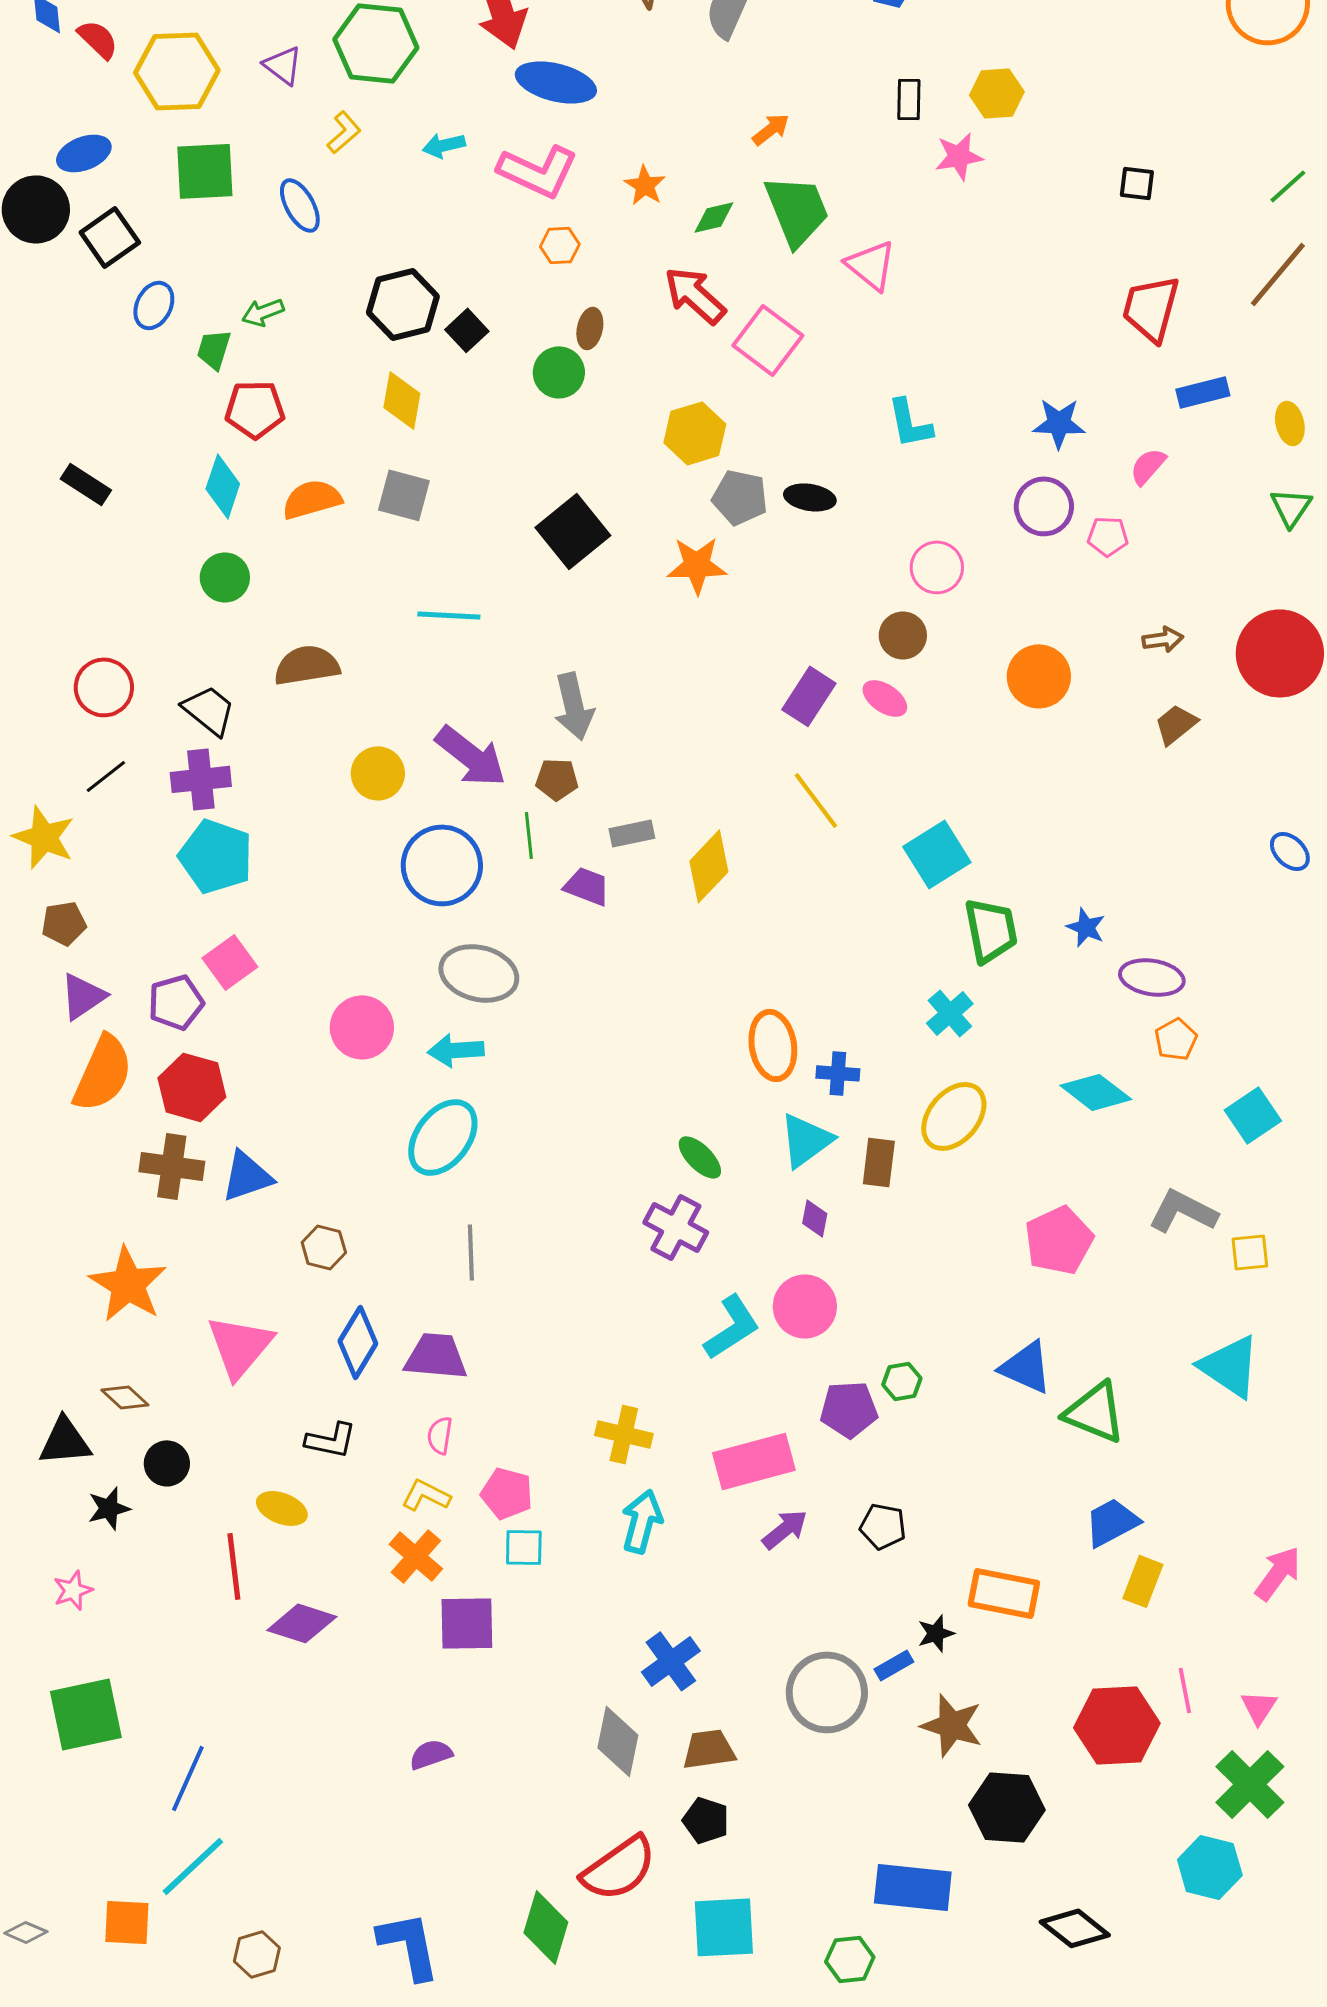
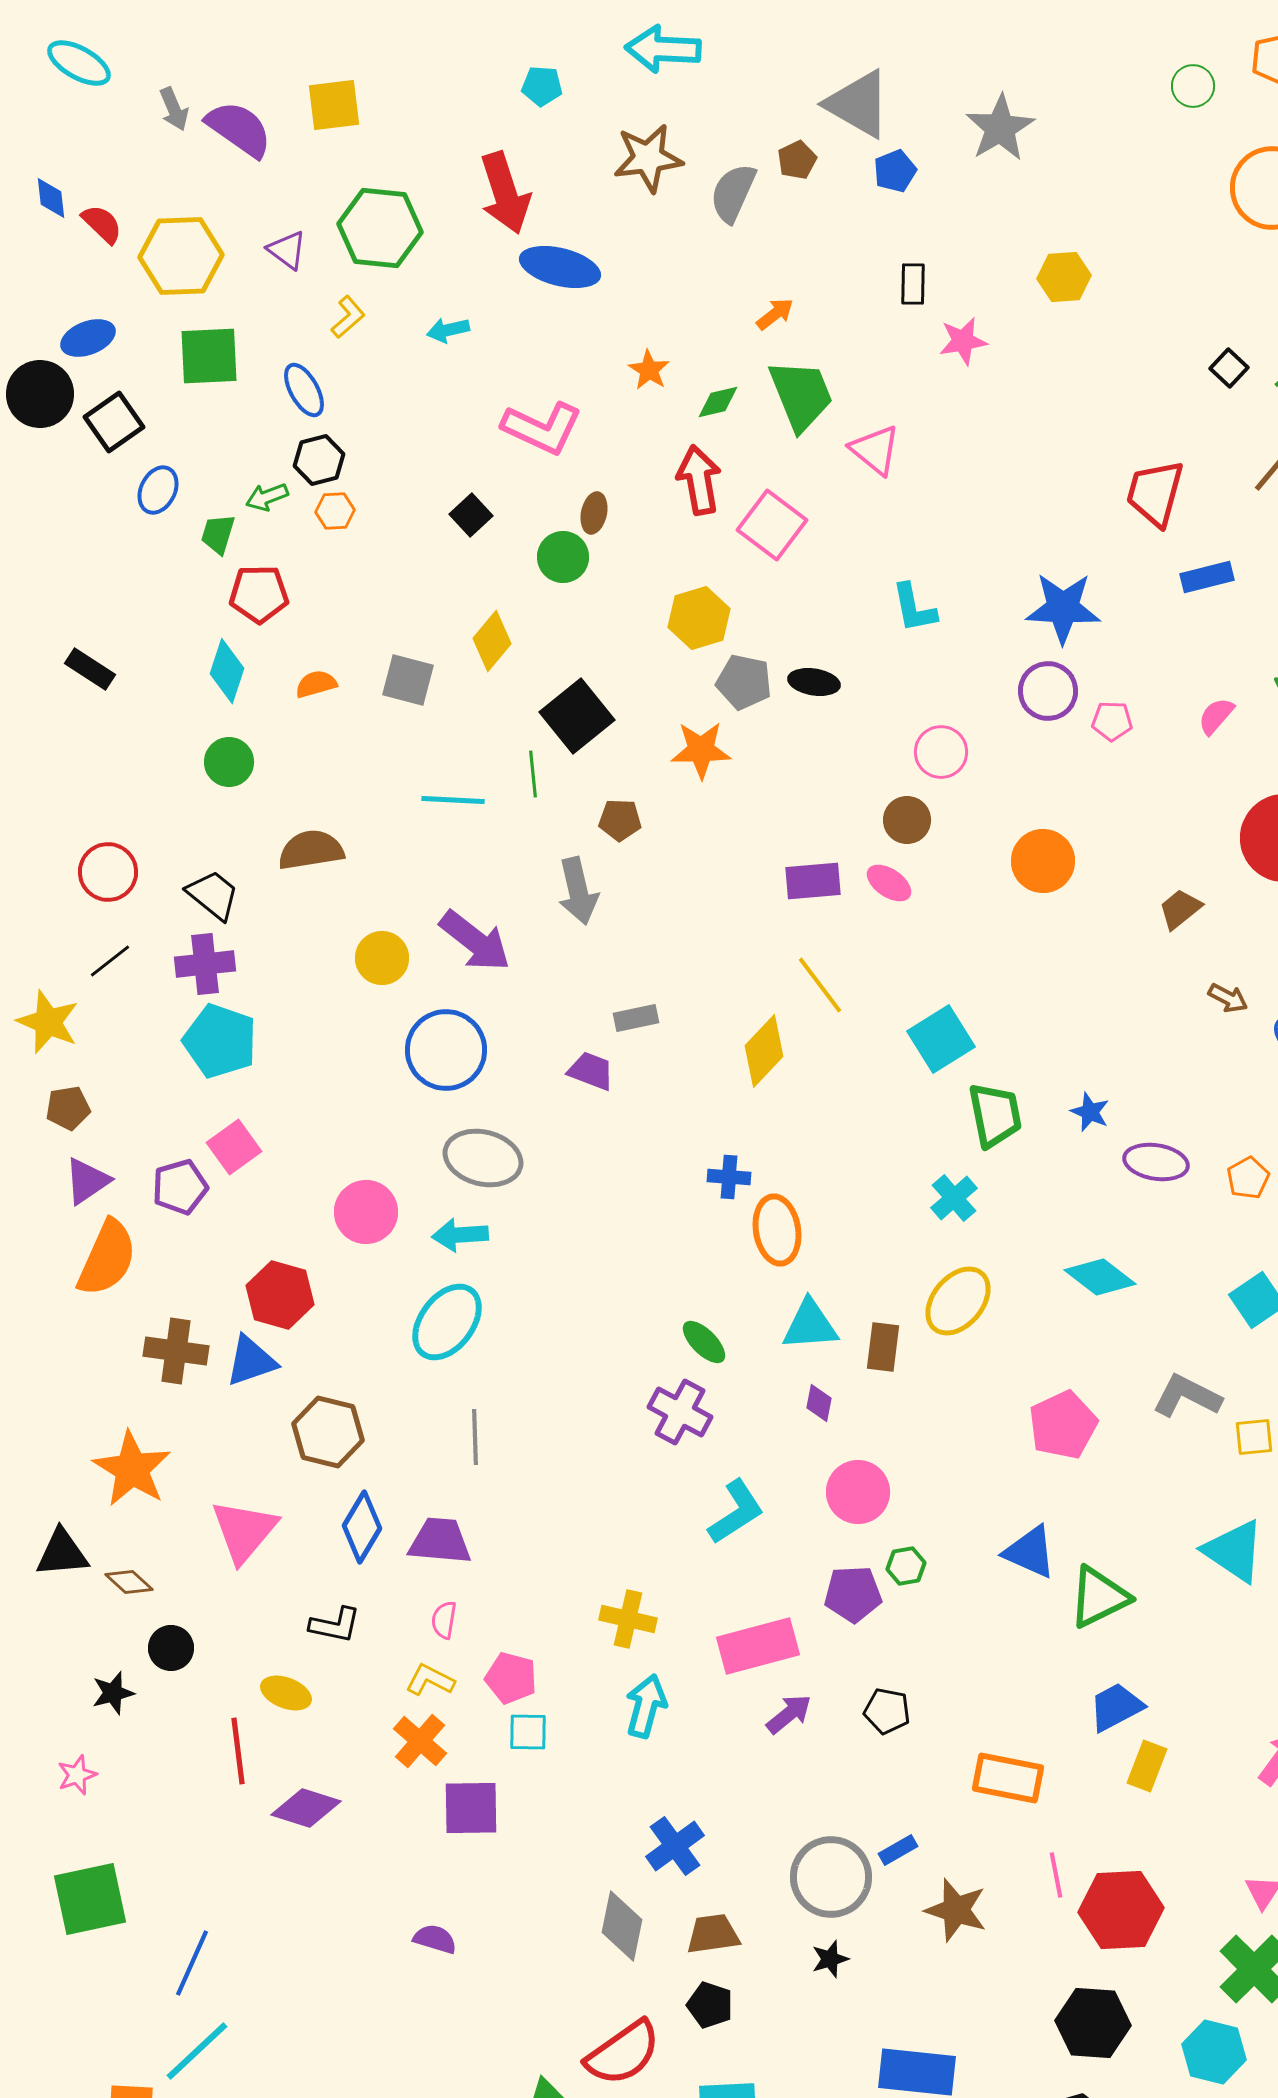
yellow hexagon: (997, 93) -> (1064, 277), moved
pink L-shape: (538, 171) -> (542, 428), moved
black square: (1137, 183) -> (1229, 368), moved, turned 36
orange hexagon: (560, 245) -> (335, 511), moved
red arrow: (695, 295) -> (699, 480), turned 38
black hexagon: (403, 304) -> (319, 460), moved, size x0.7
yellow diamond: (402, 400) -> (492, 641), moved, turned 30
blue star: (1059, 423) -> (1063, 608), size x1.4
pink semicircle: (1148, 466) -> (1216, 716), moved
orange semicircle: (312, 499) -> (316, 684), size x0.7
brown arrow: (1163, 639) -> (1228, 998), moved, turned 36
purple rectangle: (809, 696) -> (813, 881), turned 52
brown pentagon: (557, 779) -> (620, 820), moved
green line: (529, 835) -> (533, 774), moved
yellow diamond: (709, 866) -> (764, 1051), moved
orange pentagon: (1176, 1039) -> (1248, 1178), moved
blue cross: (838, 1073) -> (729, 1177), moved
red hexagon: (192, 1087) -> (280, 1295), moved
cyan triangle: (806, 1140) -> (810, 1325), turned 32
brown hexagon: (324, 1247) -> (328, 1432), size x1.6
pink circle: (805, 1306) -> (858, 1492), moved
green triangle: (1095, 1412) -> (1099, 1597), turned -48
black triangle: (65, 1441) -> (62, 1553), moved
black star: (936, 1633) -> (830, 1959), moved
pink line: (1185, 1690) -> (1056, 1875), moved
purple semicircle: (431, 1754) -> (435, 1939), turned 36
black hexagon: (1007, 1807) -> (1093, 2023), moved

